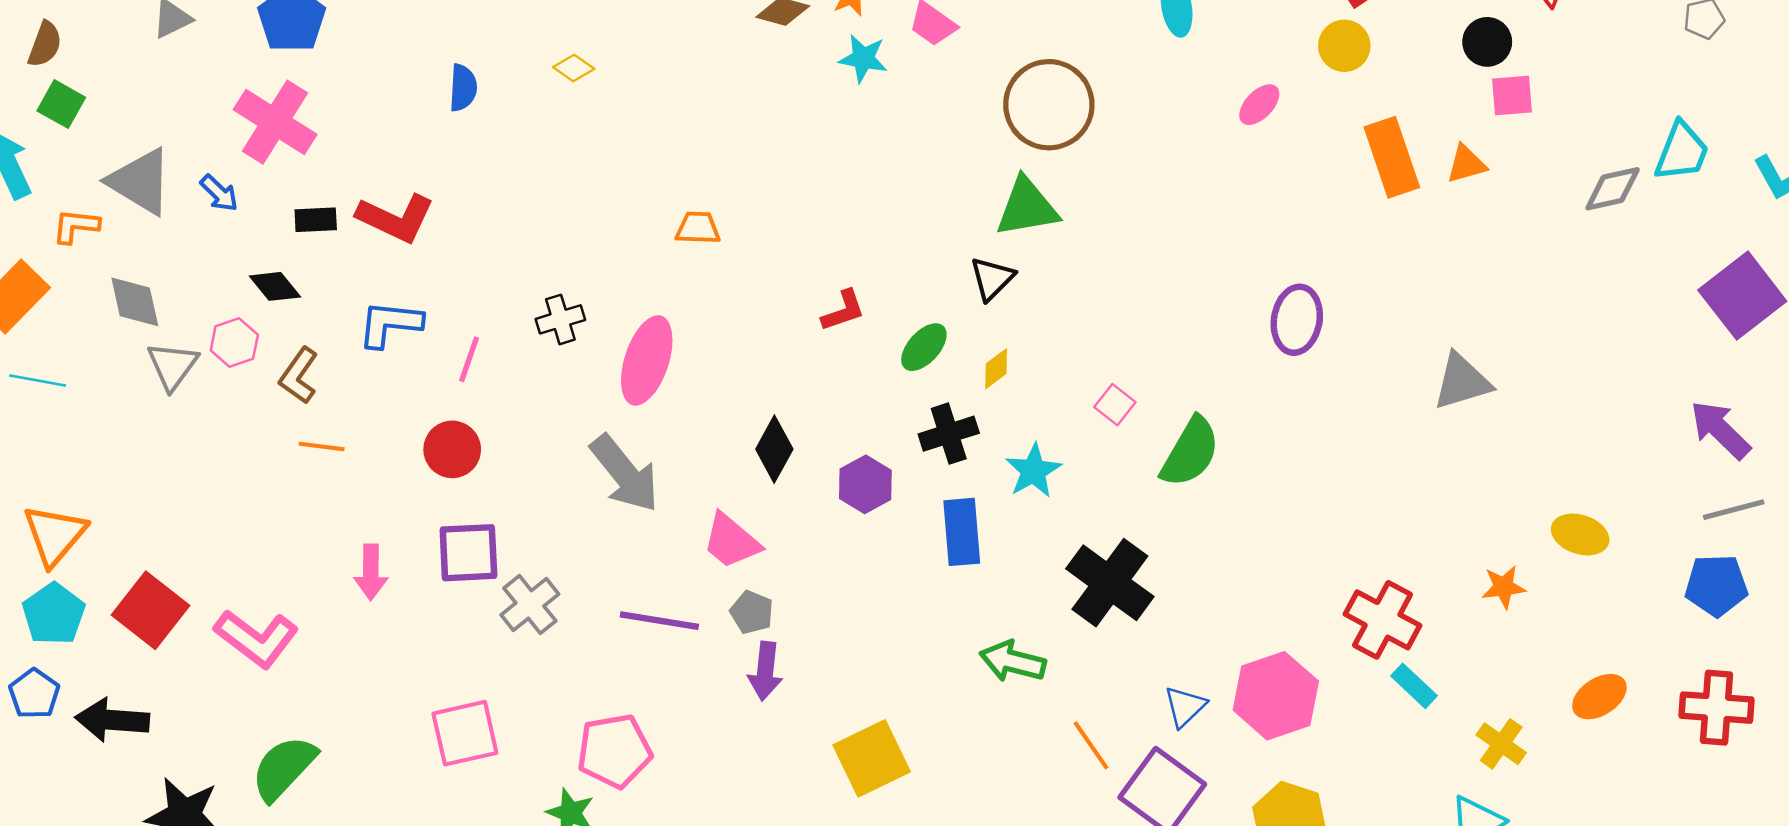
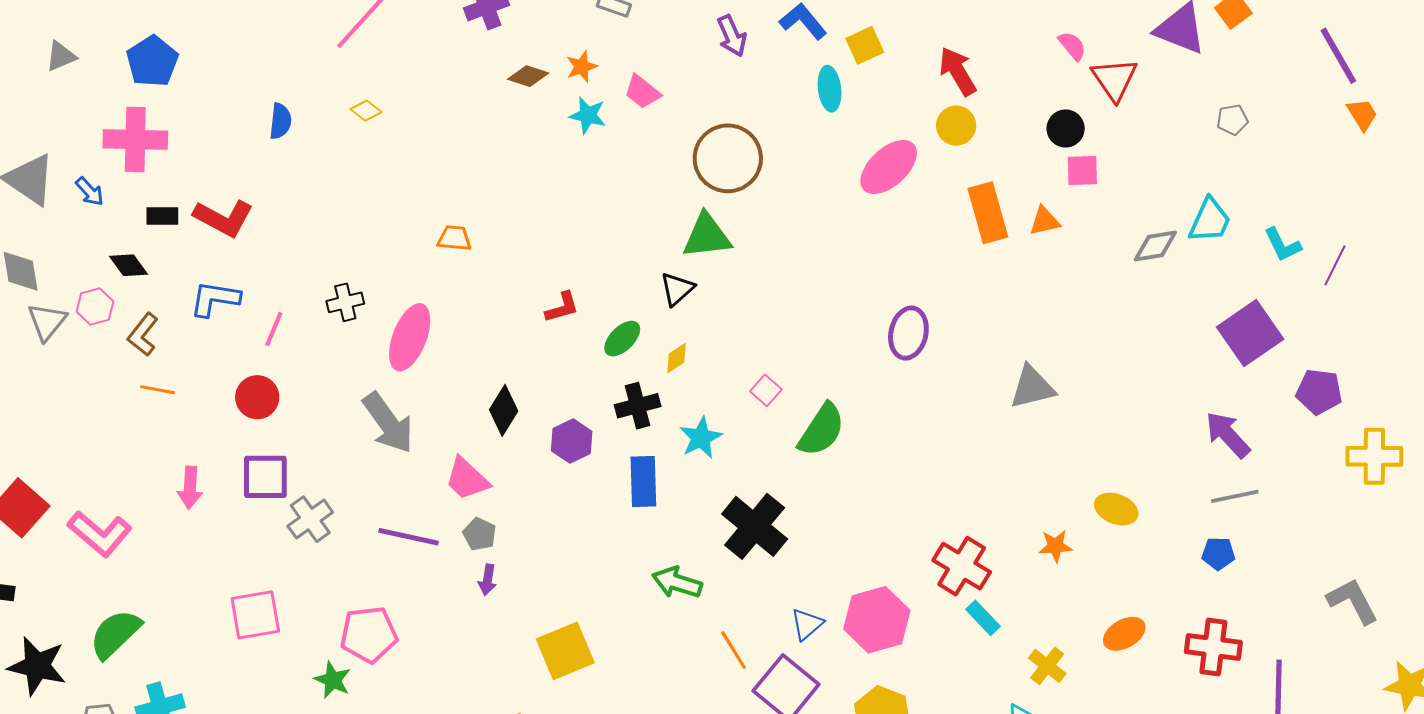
pink ellipse: (1259, 105) -> (889, 167), size x1.8
pink cross: (275, 122) -> (135, 140), turned -34
blue pentagon: (1716, 585) -> (1218, 554), size x0.7
purple arrow: (765, 671) -> (487, 580), size x0.7

